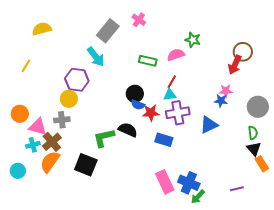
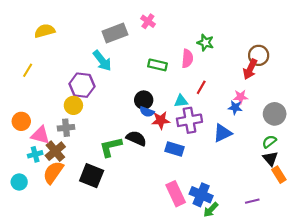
gray rectangle: (108, 31) -> (115, 33), turned 30
pink semicircle: (176, 55) -> (187, 59), turned 114
red line: (172, 82) -> (201, 87), moved
green semicircle: (253, 133) -> (269, 142), turned -120

